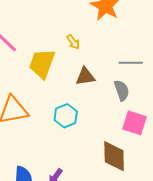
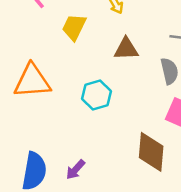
yellow trapezoid: (42, 64) -> (74, 27), size x0.7

